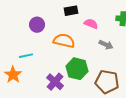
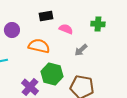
gray arrow: (106, 45) -> (81, 50), turned 112

